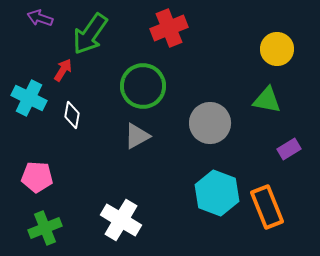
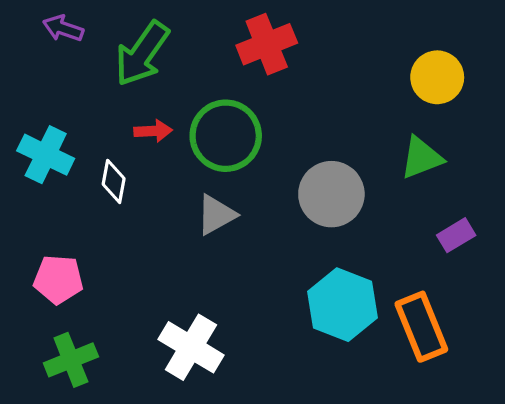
red arrow: (63, 70) -> (153, 131), moved, turned 55
green triangle: (267, 100) -> (421, 158), turned -32

